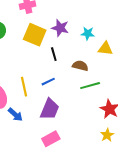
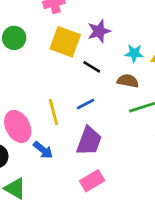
purple star: (60, 28) -> (99, 31), turned -30
cyan star: (88, 33) -> (134, 53), moved
black line: (54, 54) -> (92, 67), turned -40

